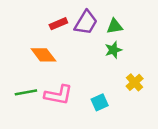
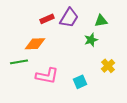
green triangle: (115, 26) -> (101, 21), moved
orange diamond: (43, 55) -> (35, 44), turned -55
green line: (26, 92) -> (19, 62), moved

